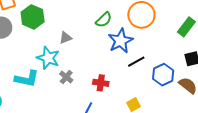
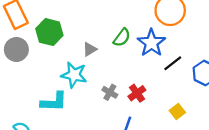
green semicircle: (104, 20) -> (122, 38), moved
gray cross: (66, 77) -> (110, 92), moved
red cross: (101, 83) -> (137, 93), turned -35

